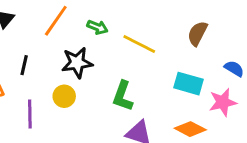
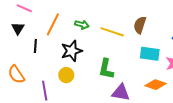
brown semicircle: (197, 33) -> (140, 25), moved
black line: (24, 65) -> (35, 46), moved

